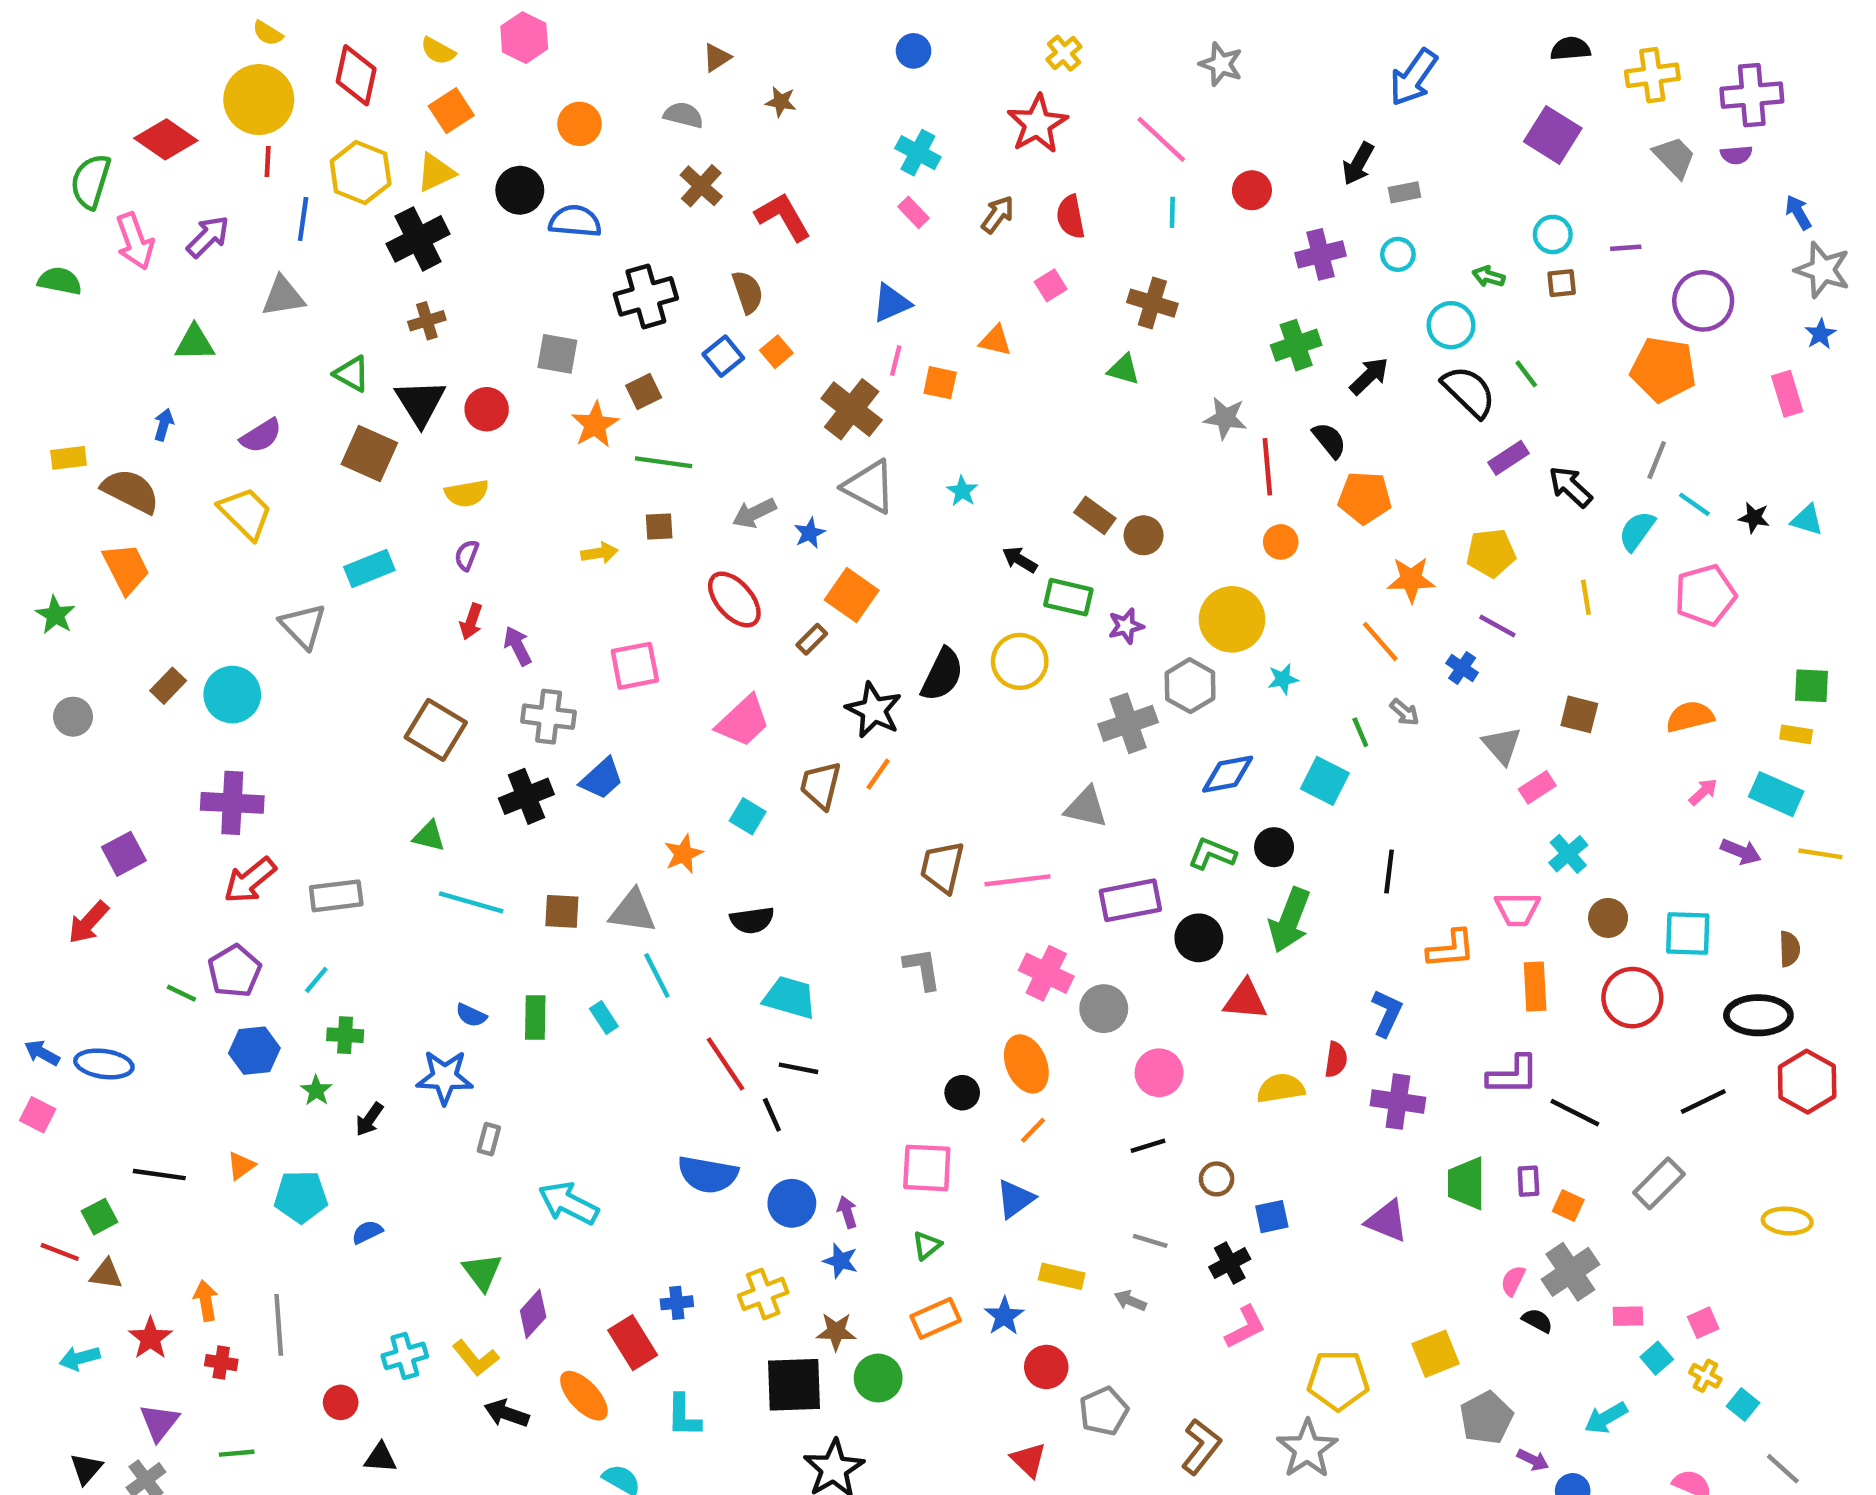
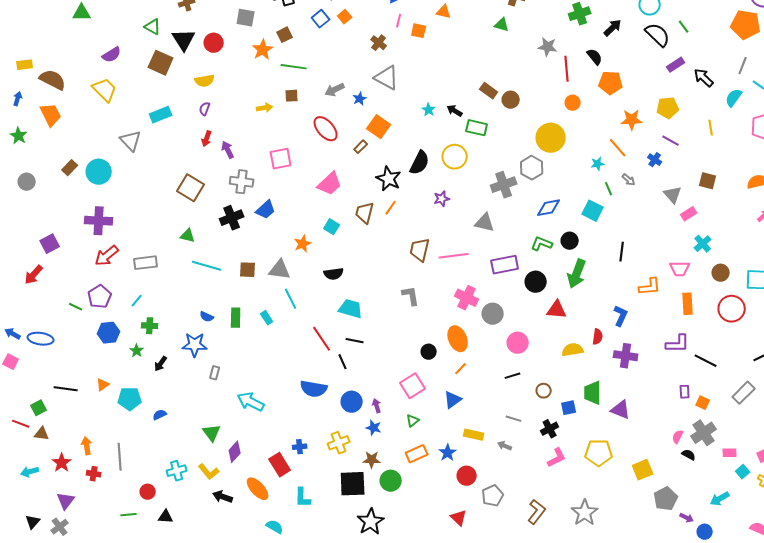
brown cross: (852, 409) -> (379, 43), size x0.6
blue arrow: (164, 425) -> (18, 99), moved
cyan star: (962, 491) -> (429, 110), moved
purple star: (1126, 626) -> (442, 199), moved
cyan star: (1283, 679) -> (598, 164), moved
pink square: (927, 1168) -> (413, 386), turned -35
green trapezoid: (1466, 1183) -> (593, 393), moved
yellow pentagon: (1338, 1380) -> (599, 453), moved
green line: (237, 1453) -> (129, 515), moved

